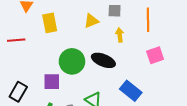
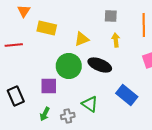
yellow triangle: (91, 21) -> (82, 39), moved
yellow rectangle: (50, 23) -> (47, 28), turned -66
black rectangle: (18, 92) -> (16, 96), turned -54

